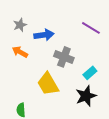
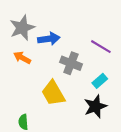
gray star: (20, 25) -> (22, 28), size x1.6
purple line: (91, 28) -> (101, 47), moved

